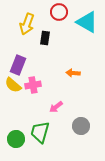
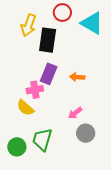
black rectangle: (45, 38) -> (48, 40), size x1.6
purple rectangle: (18, 65) -> (49, 74), moved
yellow semicircle: (13, 85) -> (25, 108), moved
pink arrow: (56, 107) -> (75, 113), moved

